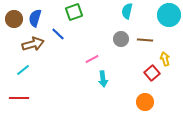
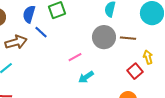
blue semicircle: (35, 18) -> (29, 14), moved
gray circle: (121, 39) -> (104, 37), size x1.5
cyan arrow: (103, 79) -> (86, 77), turned 63

